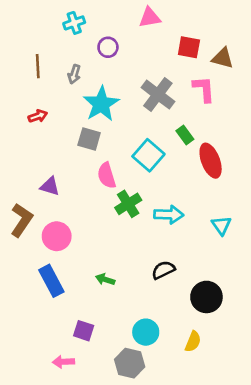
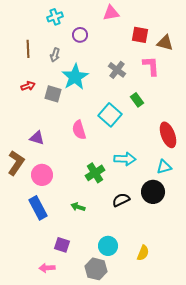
gray cross: (158, 94) -> (117, 70), size x0.7
gray square: (89, 139) -> (53, 94), moved
red ellipse: (211, 161) -> (168, 135), moved
green cross: (128, 204) -> (95, 173), moved
cyan triangle: (221, 225) -> (164, 167), turned 49
black circle: (206, 297) -> (153, 192), moved

